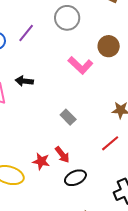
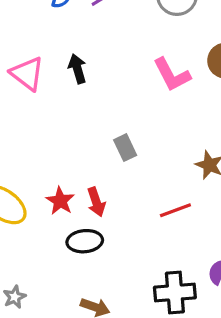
black arrow: (24, 81) -> (77, 69), turned 48
black ellipse: (75, 178) -> (85, 241), moved

